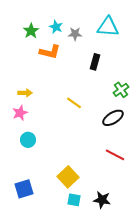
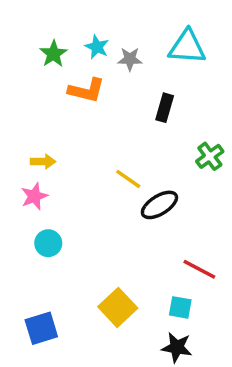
black ellipse: (113, 118) -> (159, 205), moved
cyan square: (74, 200) -> (180, 307), moved

